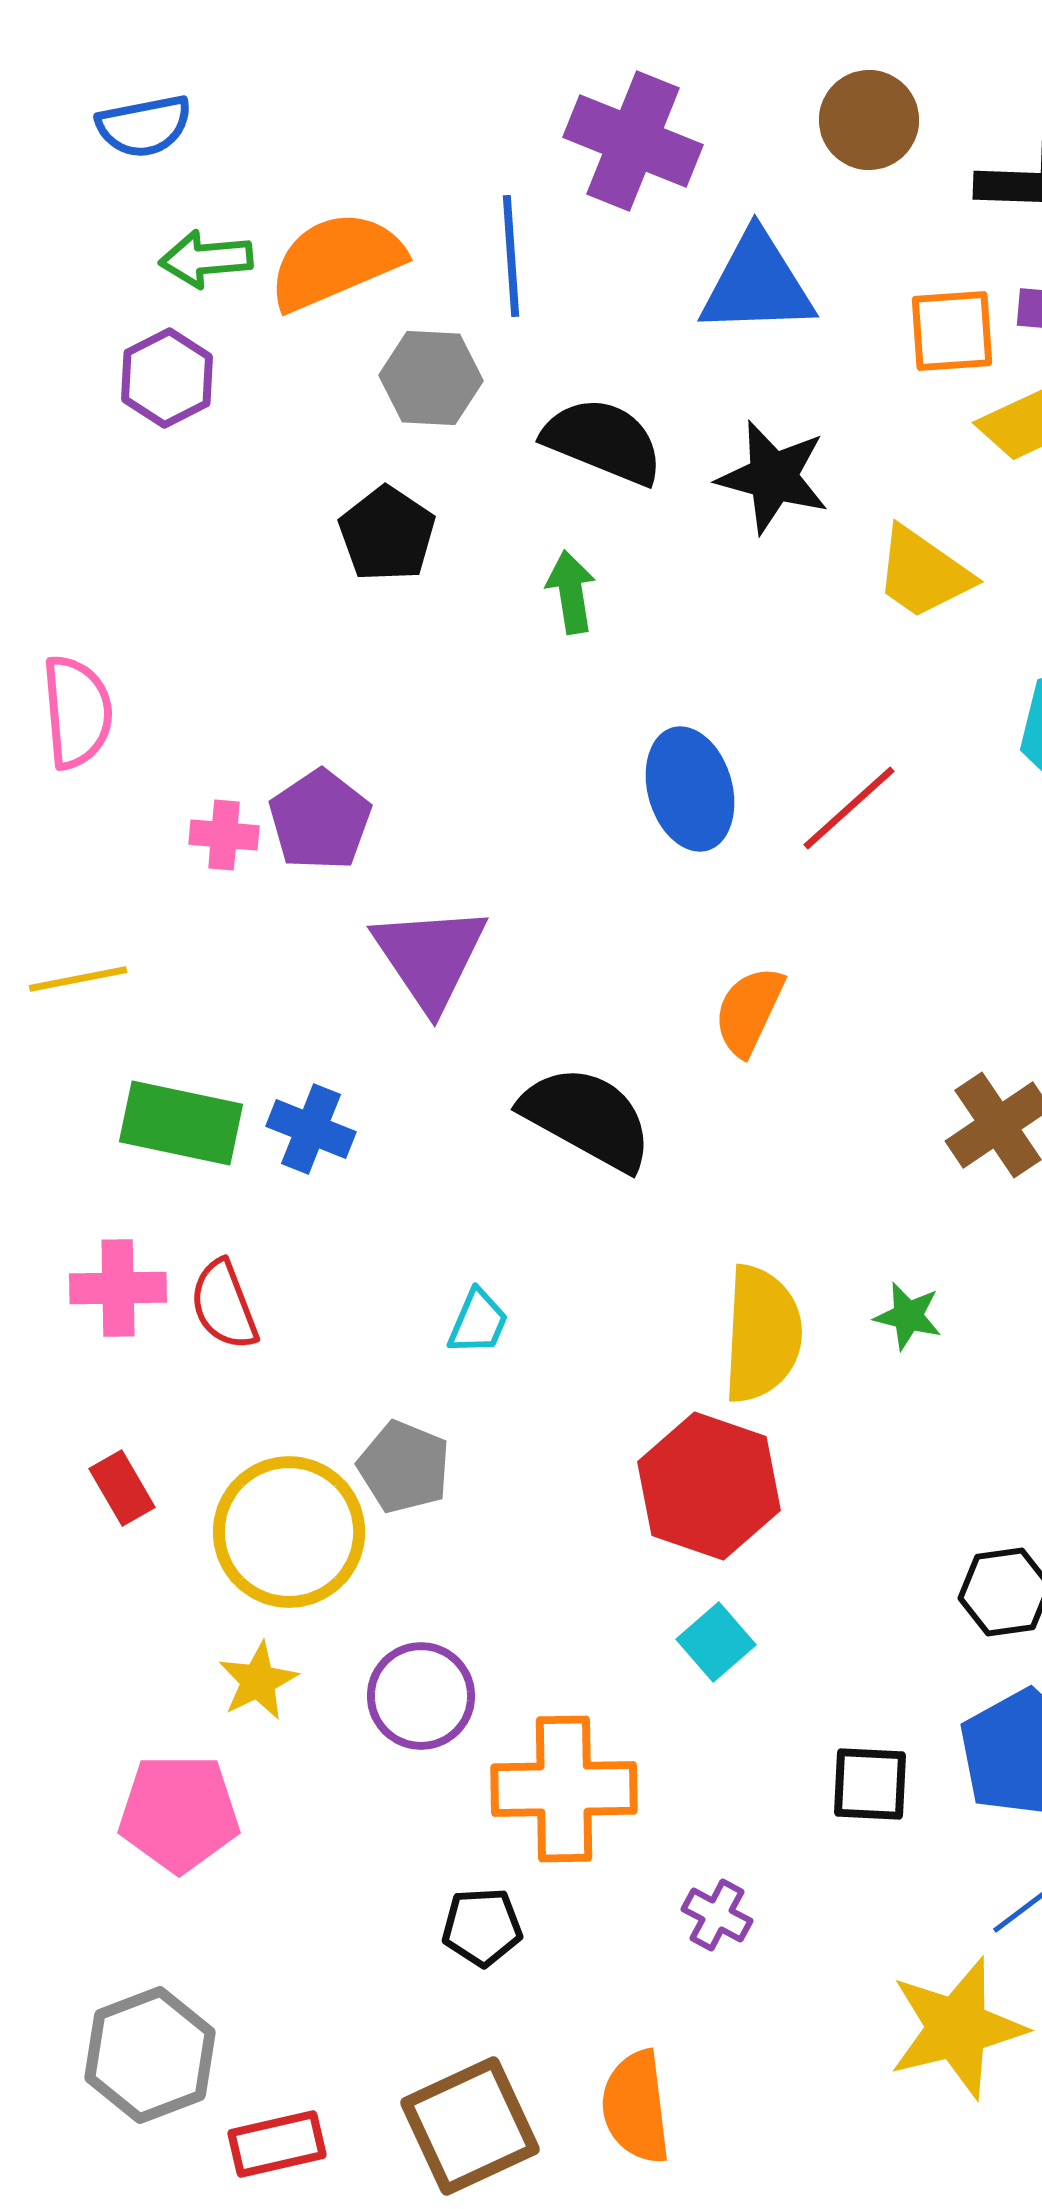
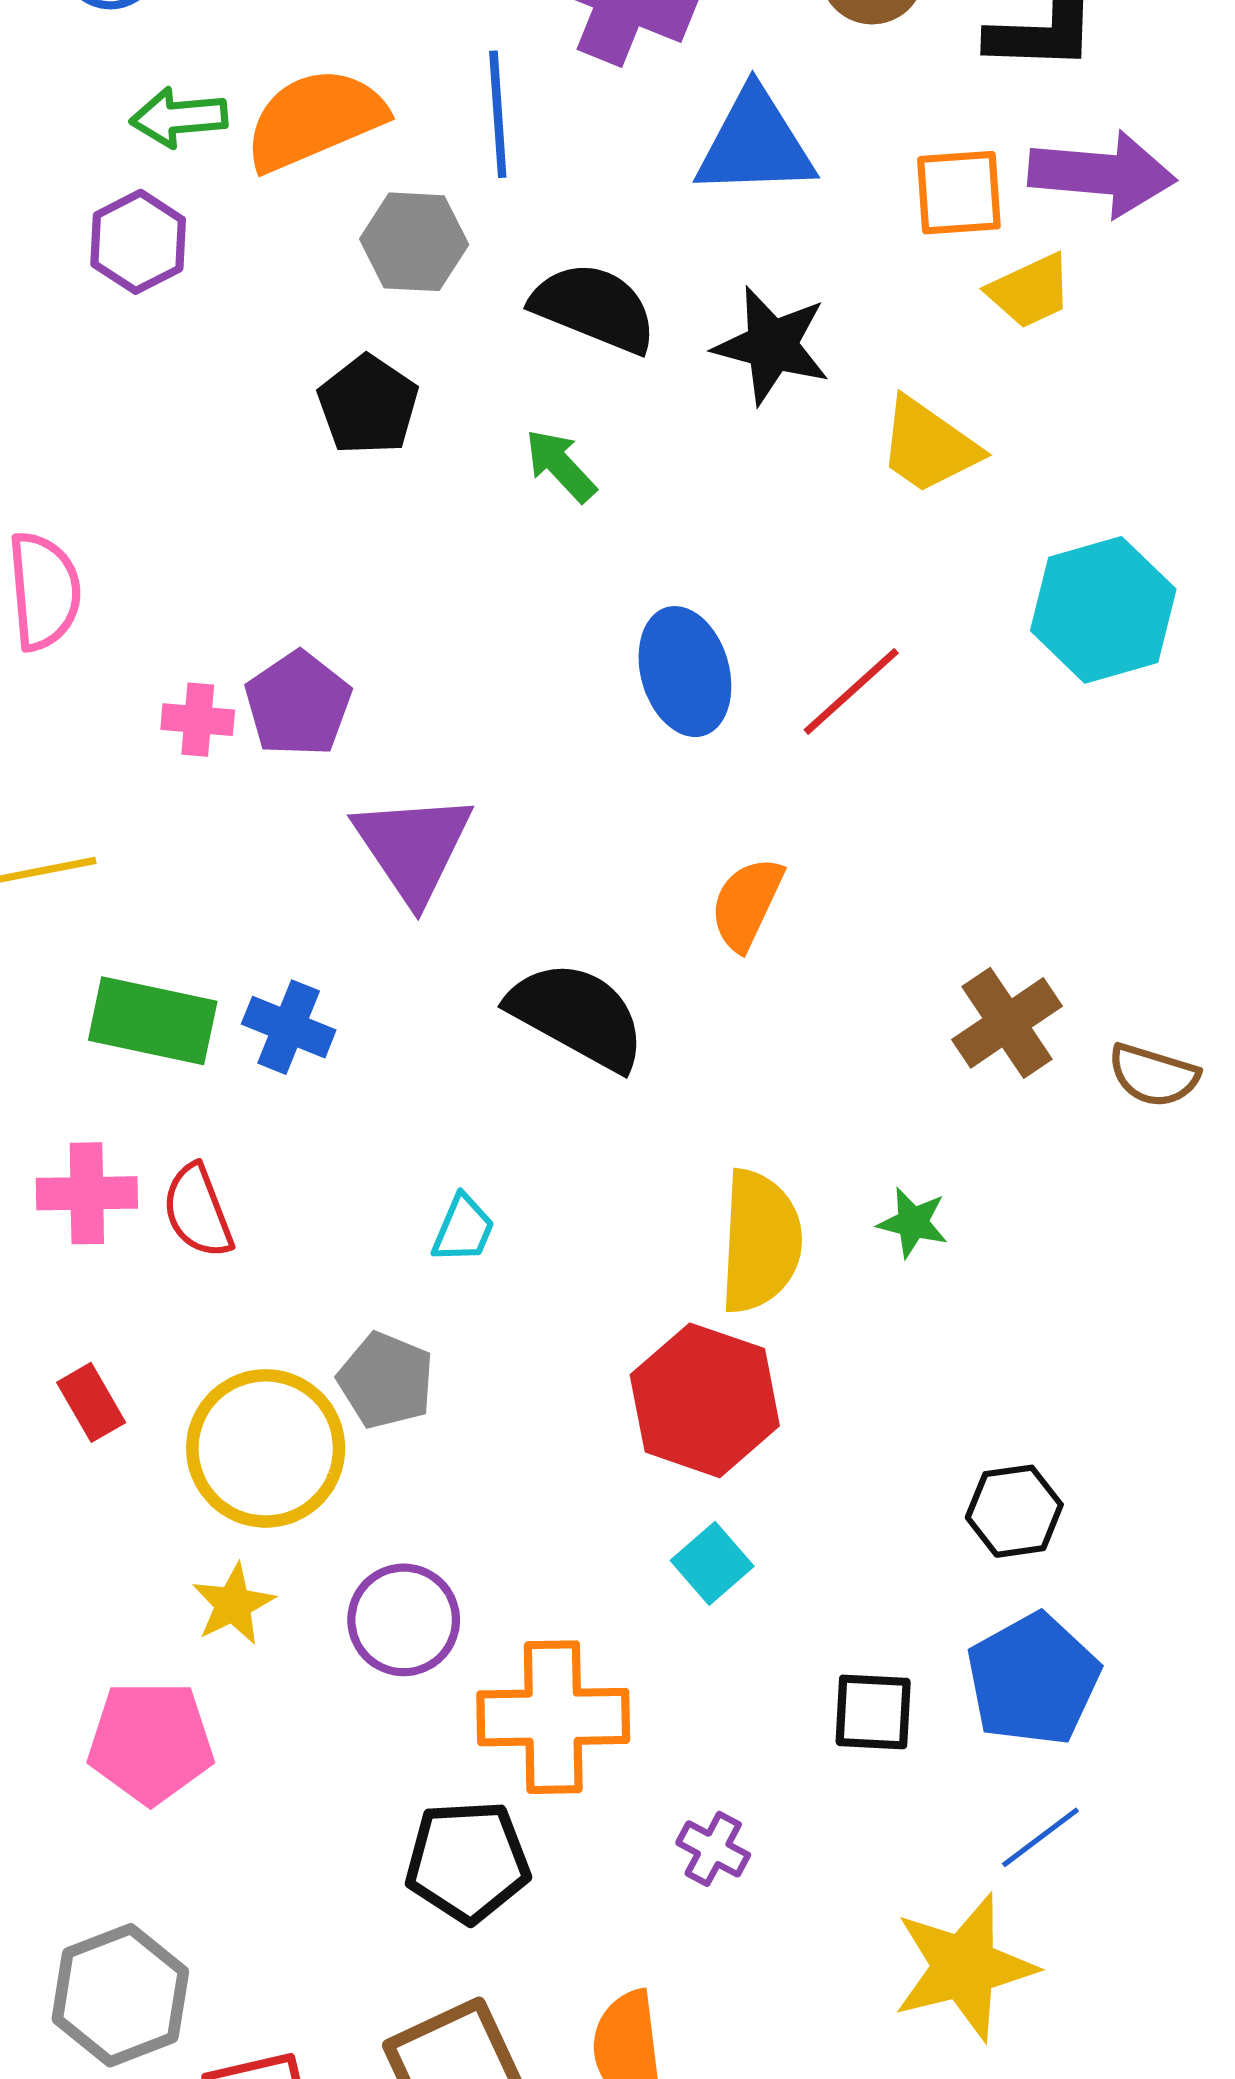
green arrow: (571, 592) -> (561, 466), turned -34
black pentagon: (482, 1927) -> (467, 1861), size x1.5

